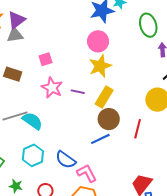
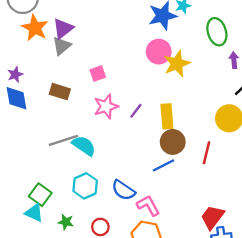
gray triangle: (15, 35) -> (62, 46), turned -30
yellow star: (100, 66) -> (177, 64), moved
pink star: (52, 88) -> (106, 106), turned 30
purple line: (78, 92) -> (136, 111), turned -64
yellow rectangle: (104, 97) -> (167, 116), turned -35

